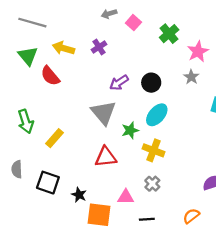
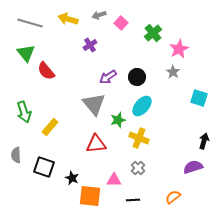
yellow arrow: (63, 48) -> (68, 19), moved

